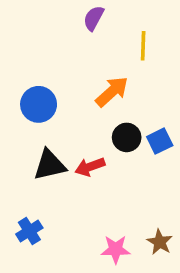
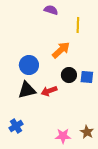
purple semicircle: (94, 18) -> (51, 10), turned 80
blue circle: (39, 104) -> (29, 65), moved
blue square: (160, 141) -> (87, 77), turned 32

